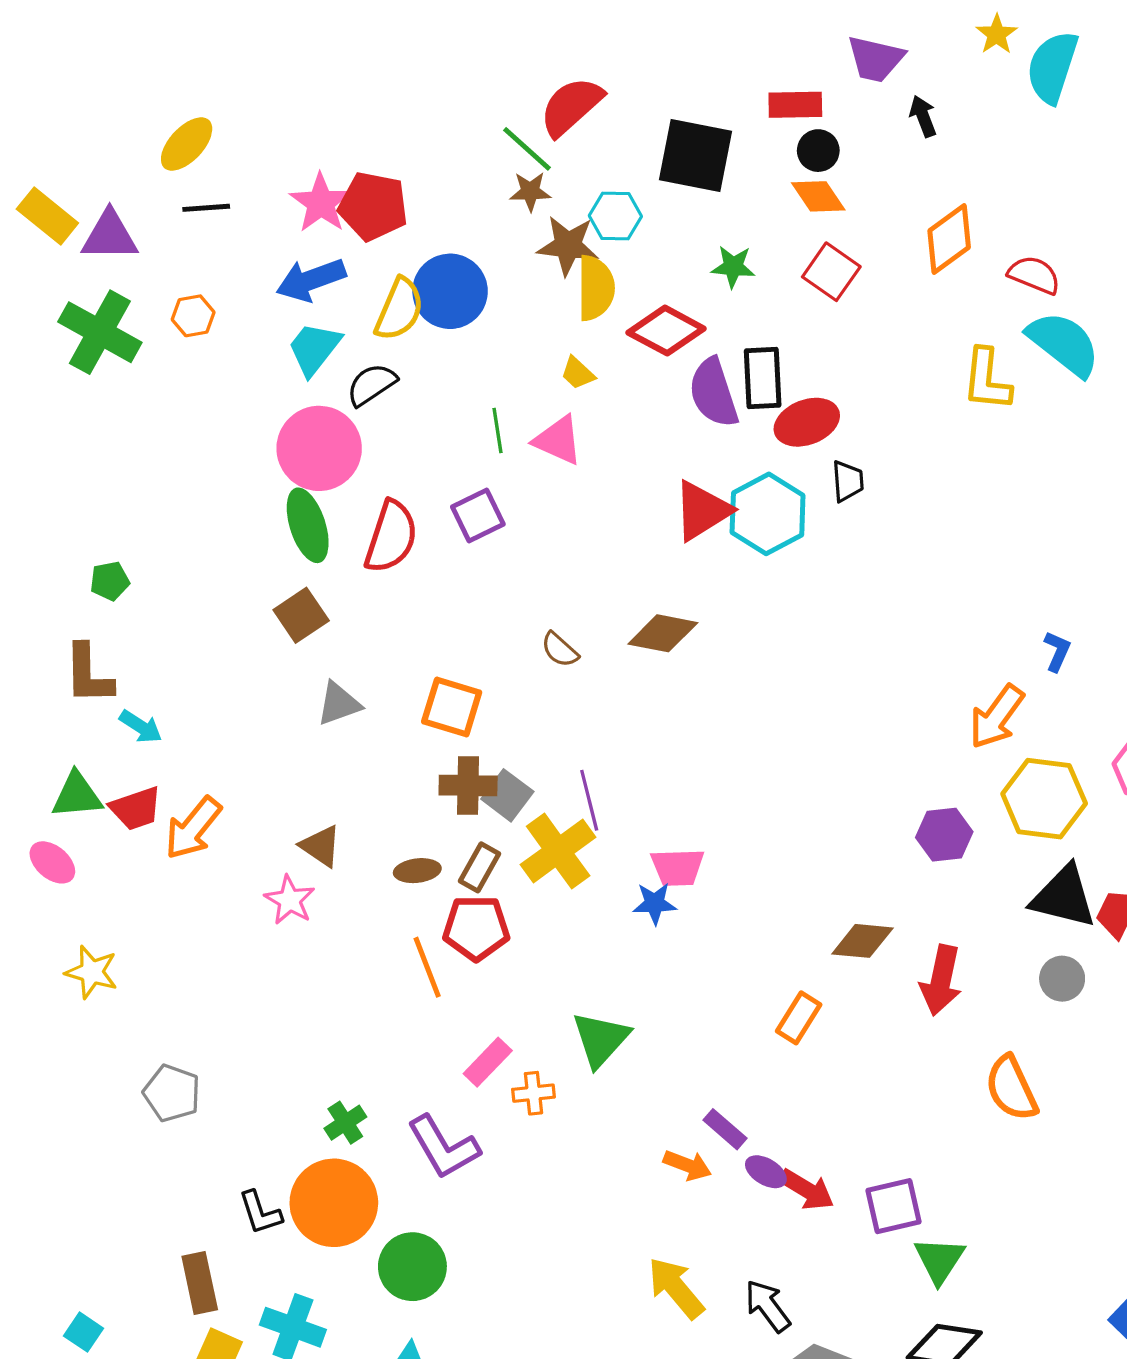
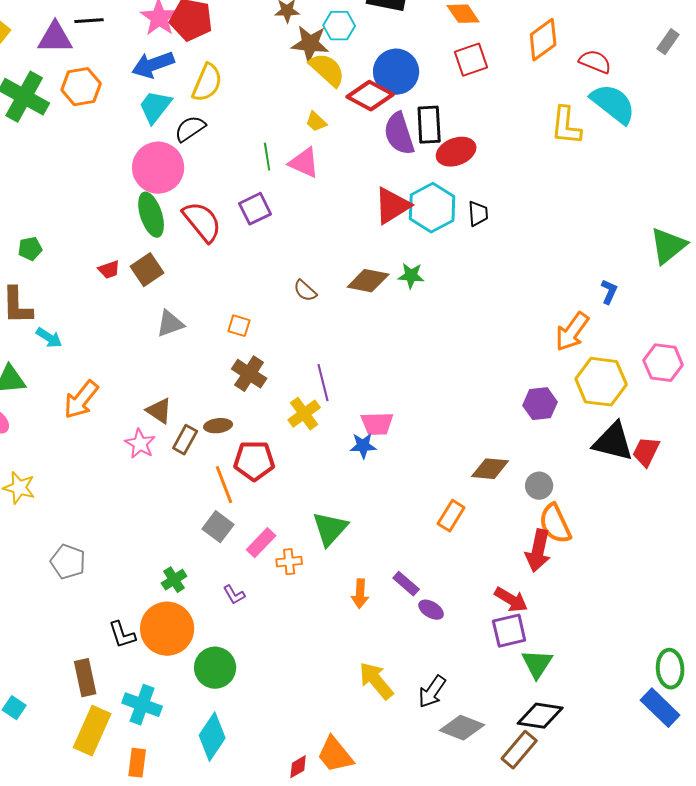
purple triangle: (110, 236) -> (55, 38), moved
green star: (733, 267) -> (411, 276), moved
red square: (831, 272) -> (471, 60), turned 36
yellow semicircle: (596, 288) -> (327, 70), turned -48
blue circle: (450, 291) -> (396, 72), moved
orange hexagon: (193, 316) -> (81, 87), size x1.5
black trapezoid: (848, 481) -> (478, 214), moved
red semicircle: (391, 537) -> (202, 222), turned -57
orange square: (452, 707) -> (239, 326), size x0.6
brown cross: (468, 786) -> (249, 374), turned 32
gray square: (507, 795) -> (218, 527), moved
red trapezoid: (136, 808) -> (109, 270), moved, size x0.7
yellow cross: (558, 851) -> (304, 414), size x0.7
brown rectangle: (479, 867) -> (185, 440), moved
gray circle: (1062, 979) -> (539, 486), moved
red arrow: (941, 980) -> (538, 551), moved
orange semicircle: (1011, 1088) -> (555, 524), moved
purple L-shape: (443, 1147) -> (234, 595), size x0.5
orange arrow: (687, 1165) -> (360, 594), moved, turned 72
red arrow: (807, 1190) -> (511, 600), moved
black arrow: (768, 1306) -> (432, 692), turned -108

